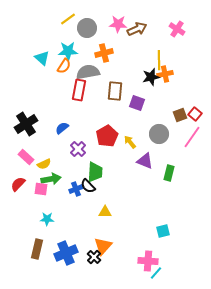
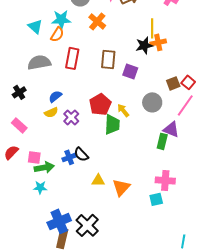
orange cross: (104, 53) -> (97, 21), turned -36
gray semicircle: (88, 72) -> (39, 62), moved
black cross: (26, 124) -> (19, 92), size x0.6
purple triangle: (145, 161) -> (171, 129), moved
yellow semicircle: (44, 164) -> (51, 112), moved
green trapezoid: (95, 172) -> (112, 124), moved
green arrow: (51, 179) -> (44, 167), moved
orange triangle: (103, 246) -> (121, 187), moved
brown rectangle: (37, 249) -> (62, 238), moved
black cross: (94, 257) -> (87, 225), size x1.6
pink cross: (148, 261) -> (165, 180), moved
cyan line: (156, 273) -> (183, 241), moved, turned -32

